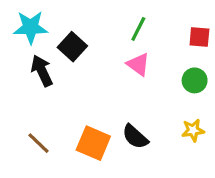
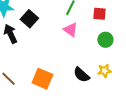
red square: (199, 37) -> (99, 14), moved
black semicircle: (135, 137) -> (81, 75), moved

